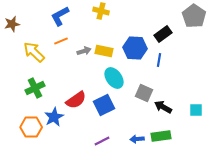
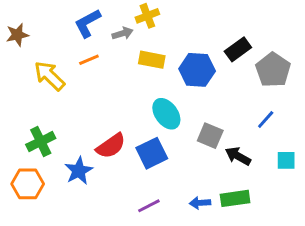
yellow cross: (101, 11) -> (147, 16), turned -35
gray pentagon: (194, 16) -> (273, 70), moved
gray arrow: (84, 51) -> (123, 33), moved
yellow rectangle: (104, 51) -> (152, 60), moved
blue line: (159, 60) -> (266, 120), moved, turned 32
green cross: (35, 88) -> (41, 141), moved
orange hexagon: (31, 127) -> (28, 184), moved

